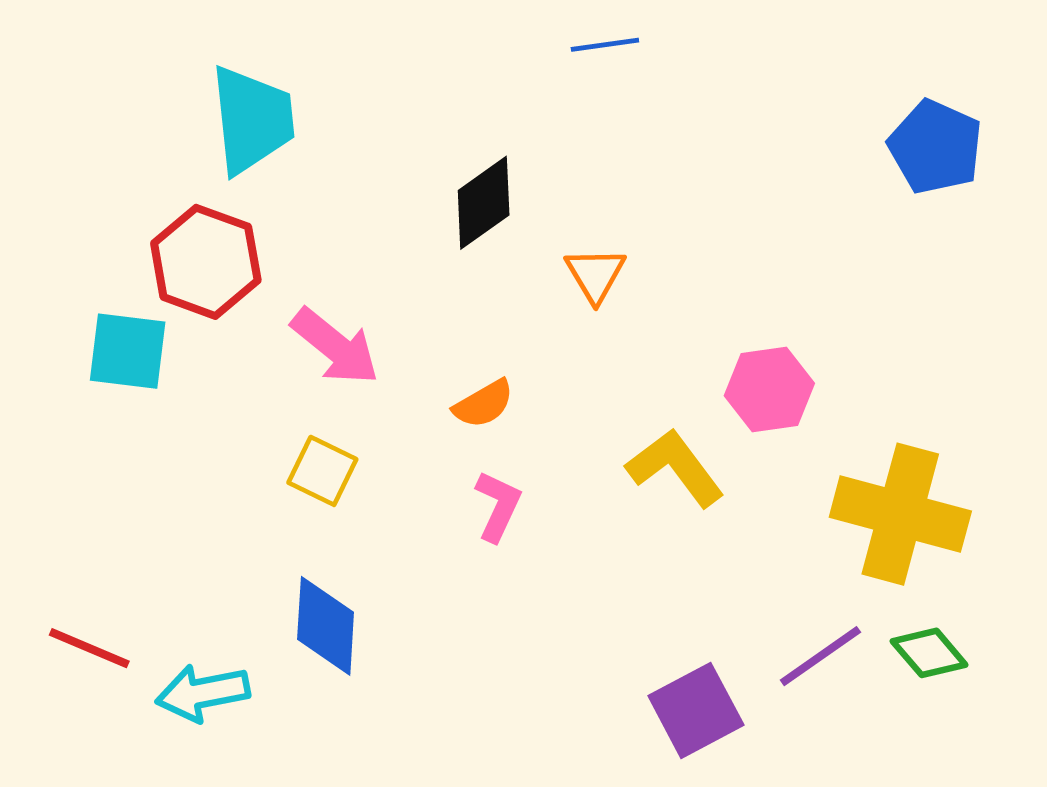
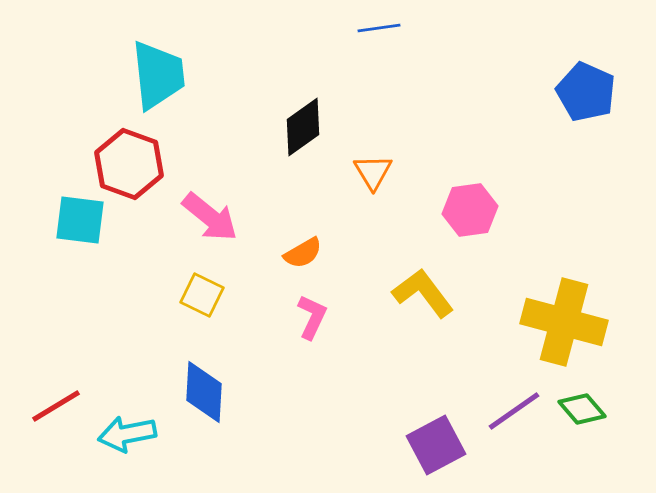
pink hexagon: (769, 390) -> (470, 210), moved
red line: (89, 648) -> (56, 406), turned -54

